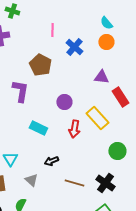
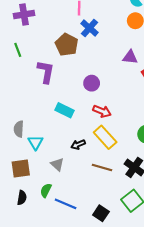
blue cross: (74, 47) -> (90, 28), moved
yellow rectangle: (97, 118) -> (105, 137), moved
red arrow: (74, 129) -> (102, 111), turned -78

